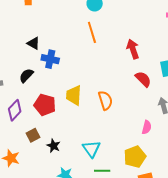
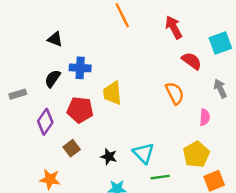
blue cross: (50, 59) -> (80, 68), moved
orange semicircle: (105, 100) -> (175, 93), moved
black star: (54, 146) -> (109, 157), moved

